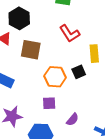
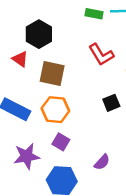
orange hexagon: (55, 77) -> (55, 110), moved
purple square: (49, 103) -> (61, 142), moved, turned 32

